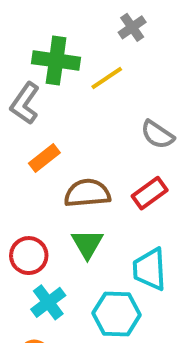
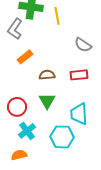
yellow line: (107, 78) -> (57, 16), turned -66
brown semicircle: (87, 193) -> (47, 75), size x0.7
red rectangle: (150, 193) -> (79, 75), turned 30

